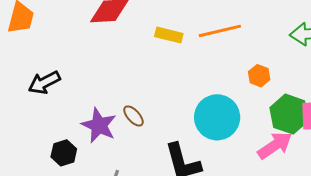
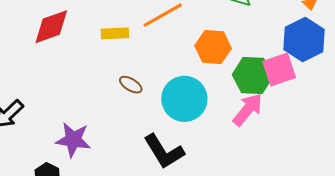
orange hexagon: (259, 76) -> (213, 47), size x1.6
brown ellipse: (133, 116) -> (131, 85), moved

